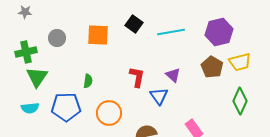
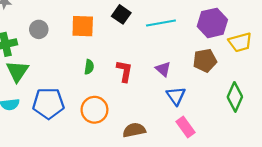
yellow trapezoid: (240, 62) -> (240, 42), moved
brown pentagon: (212, 67) -> (205, 60), turned 30
green semicircle: (88, 81) -> (89, 67), moved
blue triangle: (159, 96) -> (176, 96), moved

